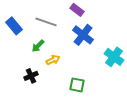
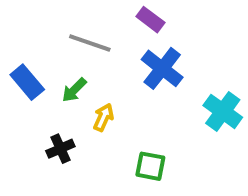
blue rectangle: (14, 26) -> (27, 82), moved
yellow arrow: (53, 60) -> (103, 117), turned -40

